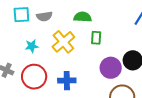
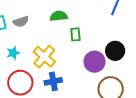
yellow cross: (63, 42) -> (44, 57), moved

